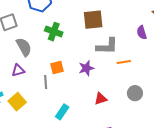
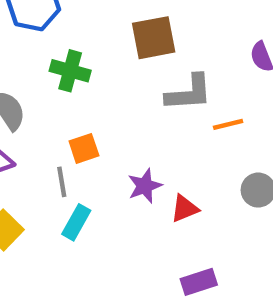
purple star: (86, 68) -> (145, 186), moved
cyan rectangle: (62, 112) -> (76, 222), moved

